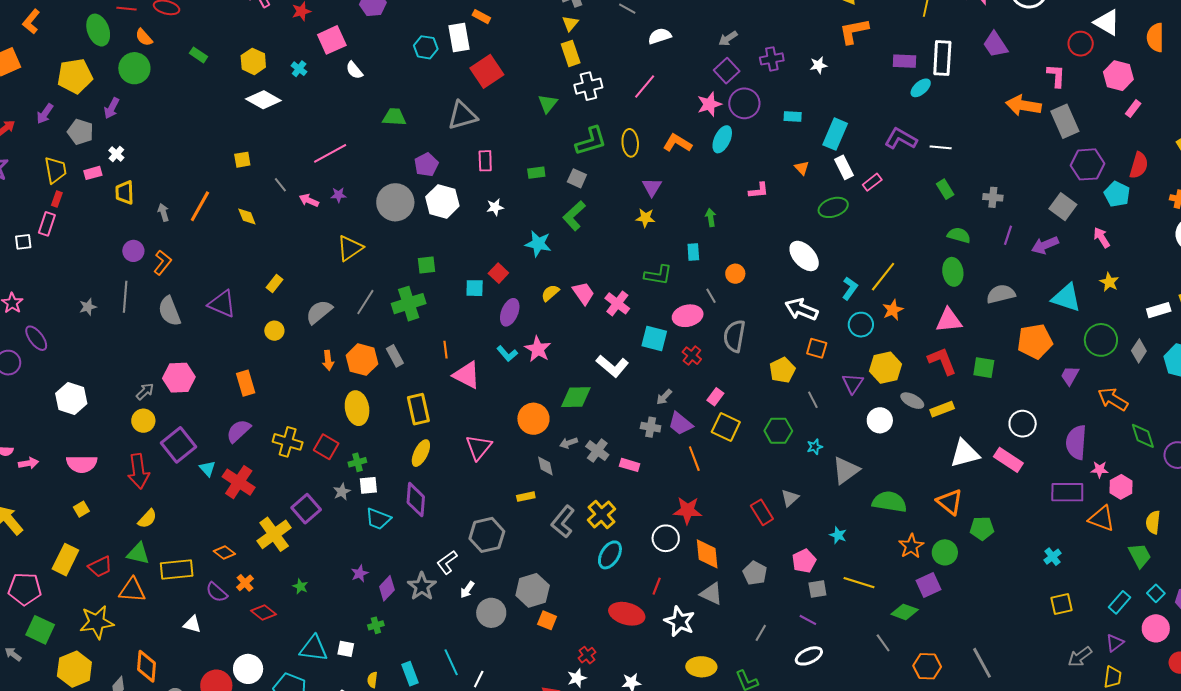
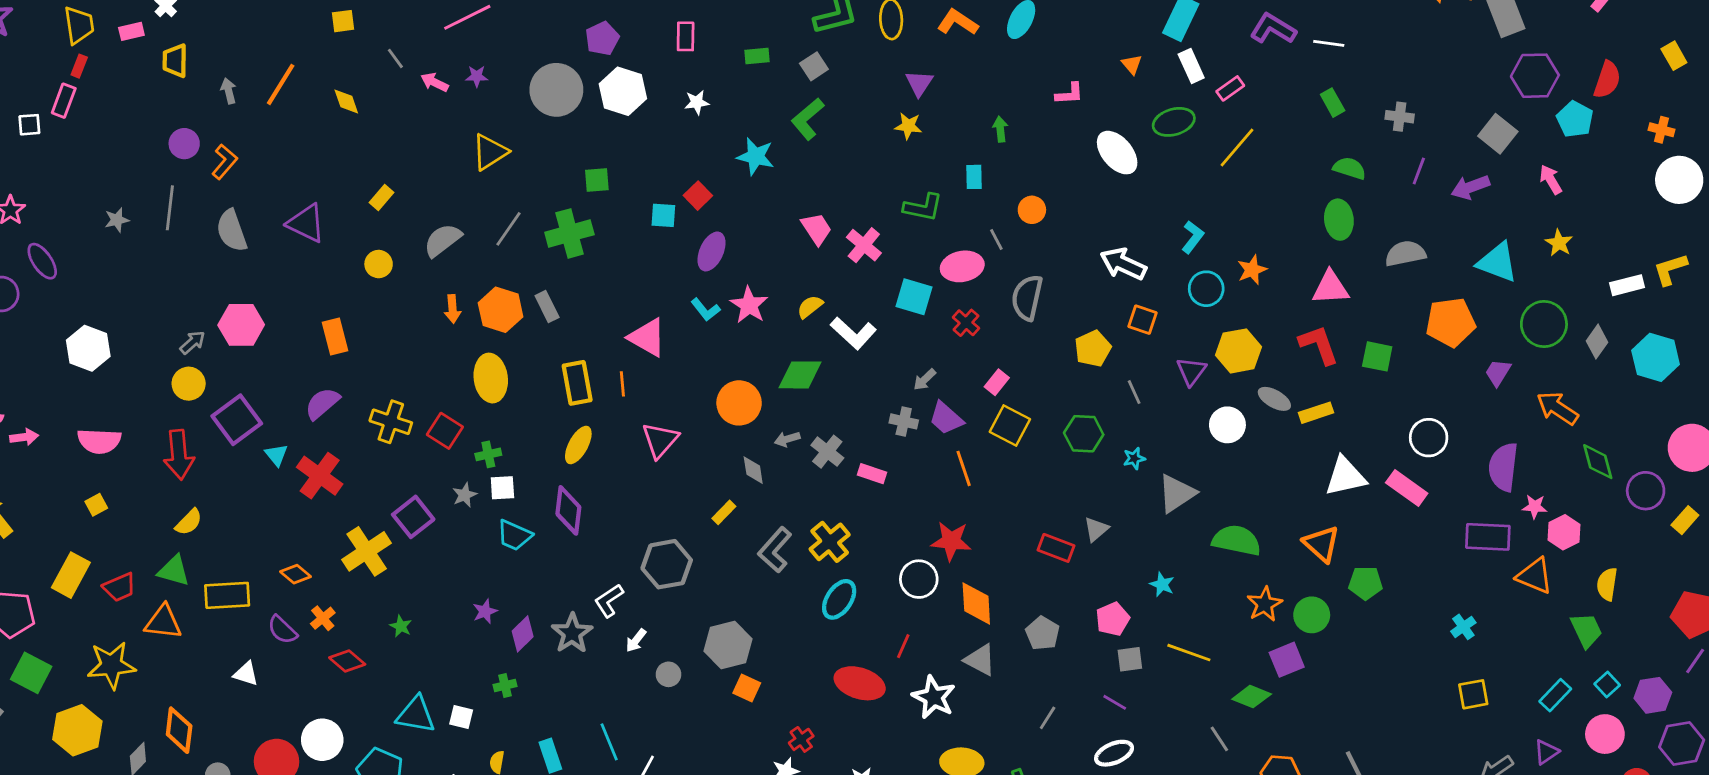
gray square: (577, 178) -> (814, 66), turned 30
white ellipse: (804, 256) -> (1117, 153), moved
yellow line: (883, 277) -> (1237, 148), moved
yellow semicircle: (550, 293) -> (810, 307), moved
orange line: (446, 350) -> (622, 384), moved
yellow rectangle: (526, 497) -> (724, 512), turned -36
red rectangle: (762, 512) -> (1056, 548), turned -40
gray circle: (491, 613) -> (668, 674), size x0.6

